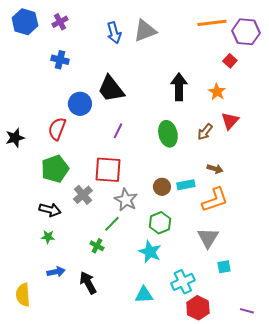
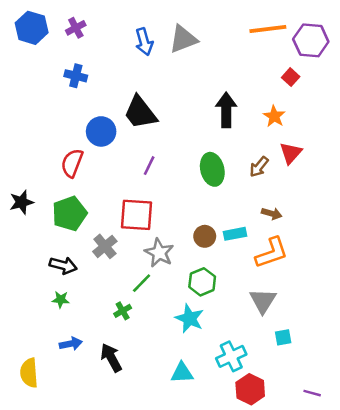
black star: (15, 138) -> (21, 202), moved
green cross: (97, 246) -> (123, 311), turned 32

